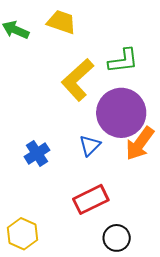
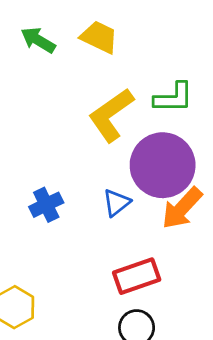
red rectangle: (91, 199) -> (137, 276), moved

